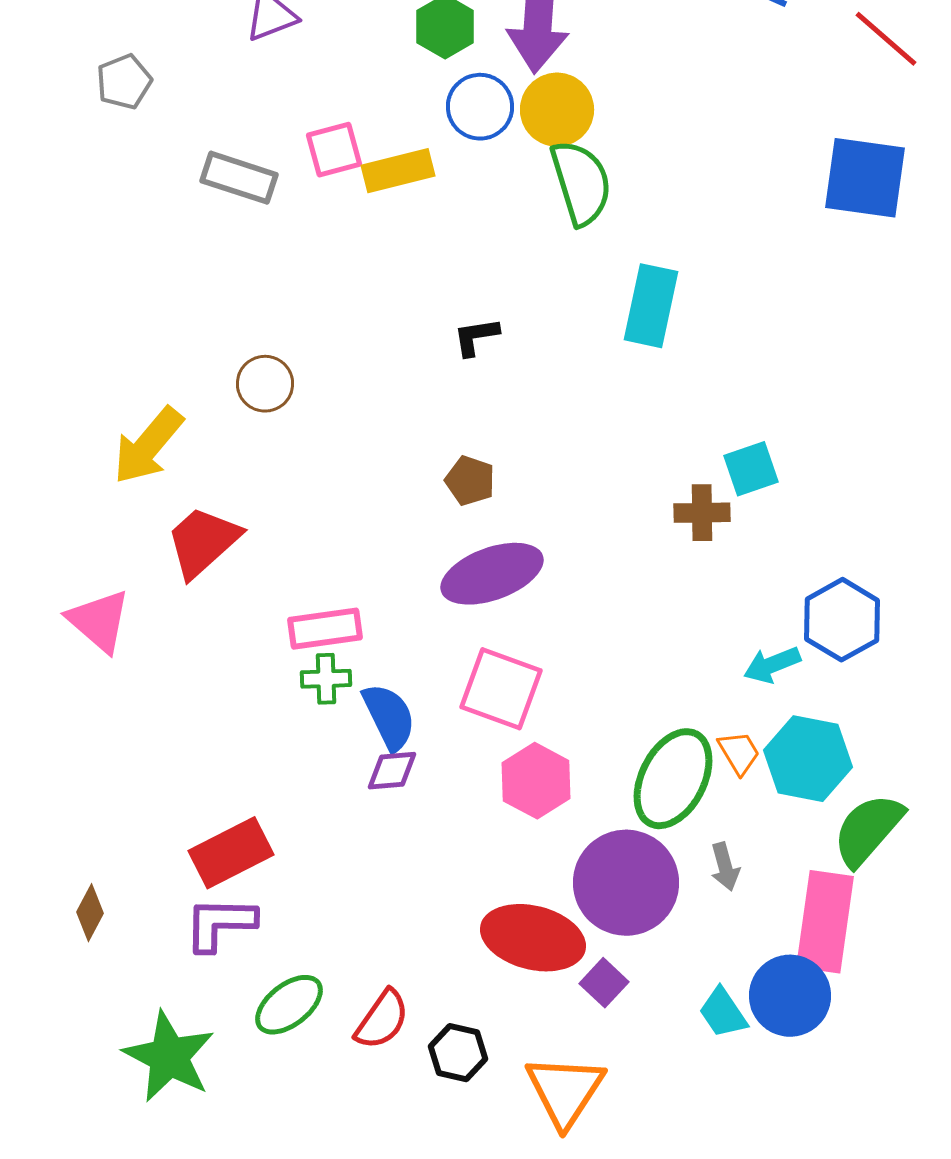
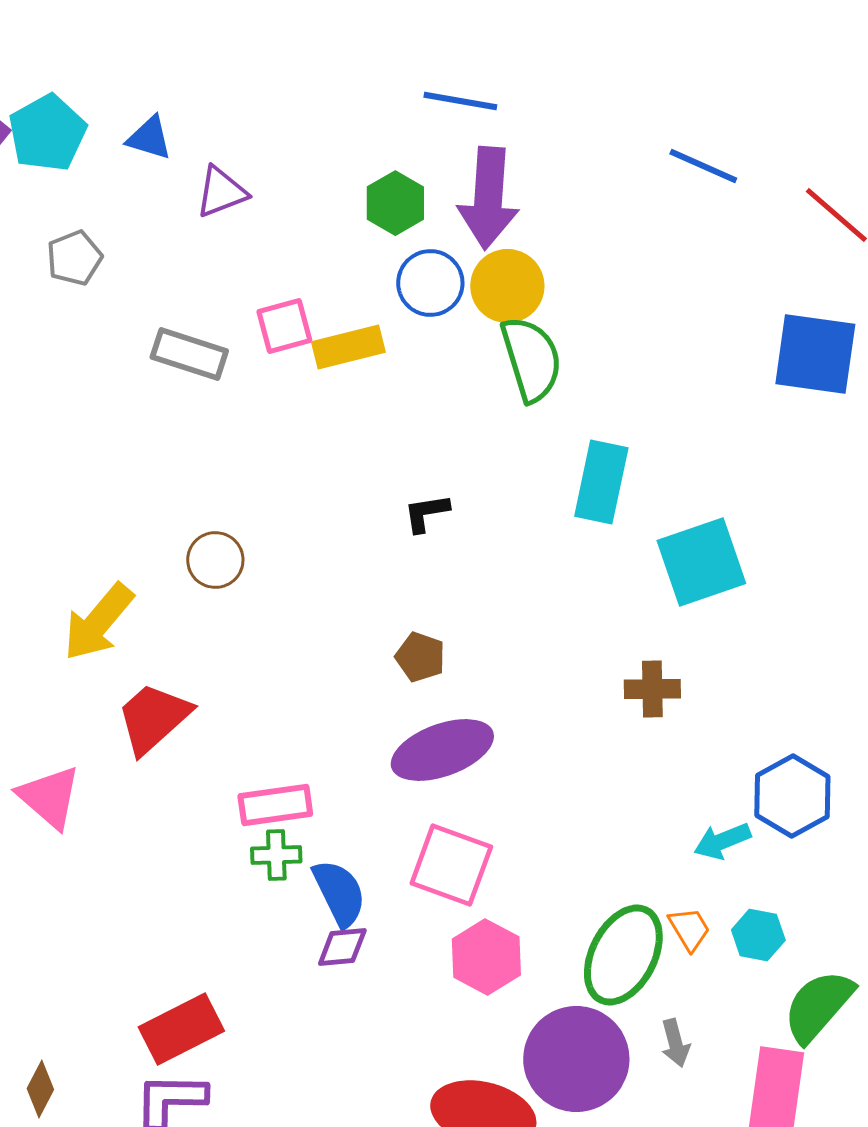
cyan square: (751, 469) -> (701, 562), moved, size x1.6
cyan hexagon: (808, 759) -> (758, 935), size x0.6

